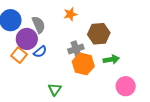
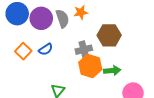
gray semicircle: (39, 25) -> (62, 19), moved
purple circle: (27, 39) -> (41, 18), moved
green arrow: (111, 59) -> (112, 71), moved

